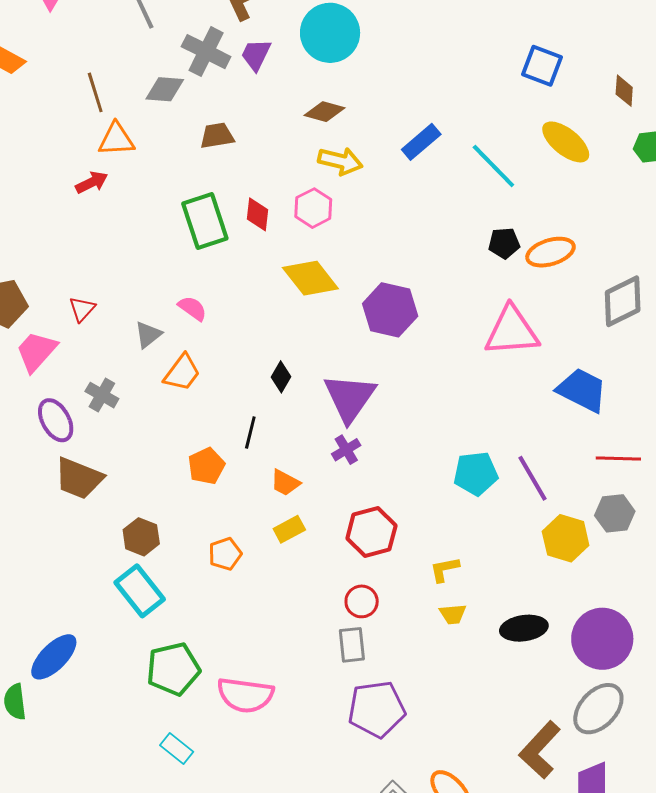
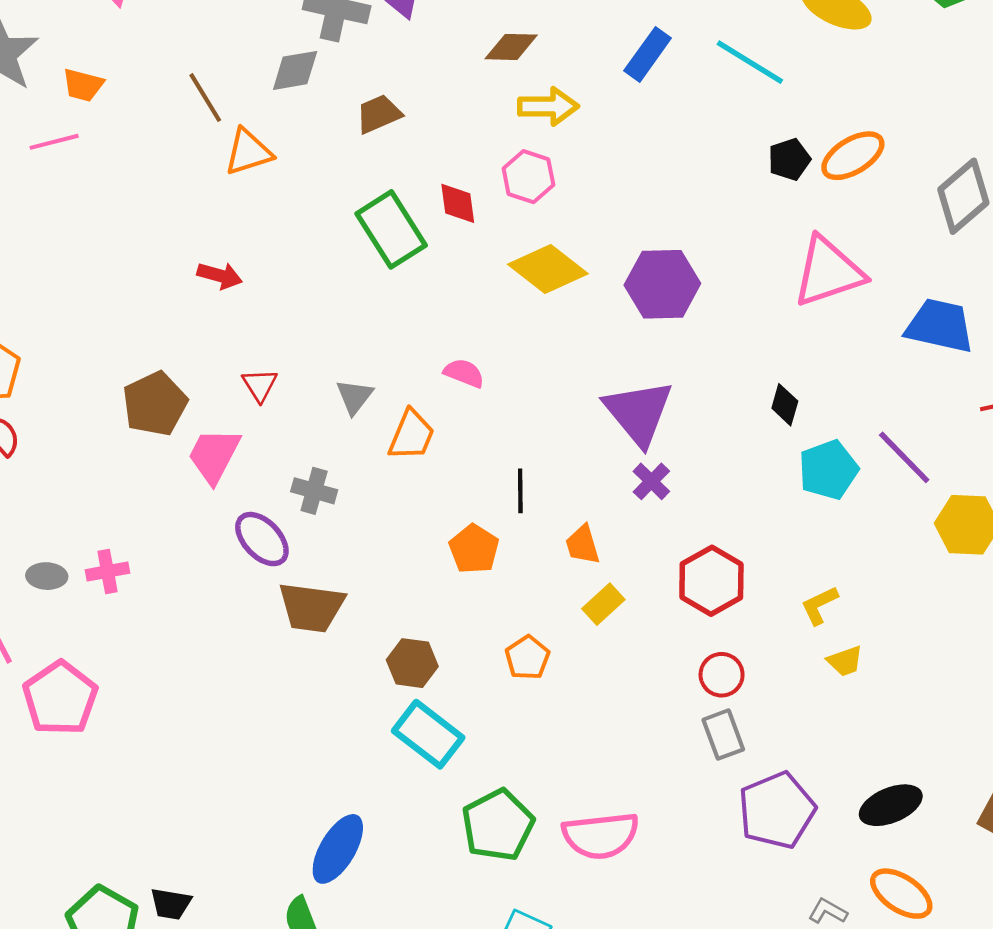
red arrow: (92, 182) -> (220, 276), moved, turned 56
pink semicircle: (192, 308) -> (464, 373), moved
black diamond: (281, 377) -> (785, 405), moved
orange trapezoid: (285, 483) -> (583, 545), turned 60
black ellipse: (524, 628) -> (891, 805), moved

